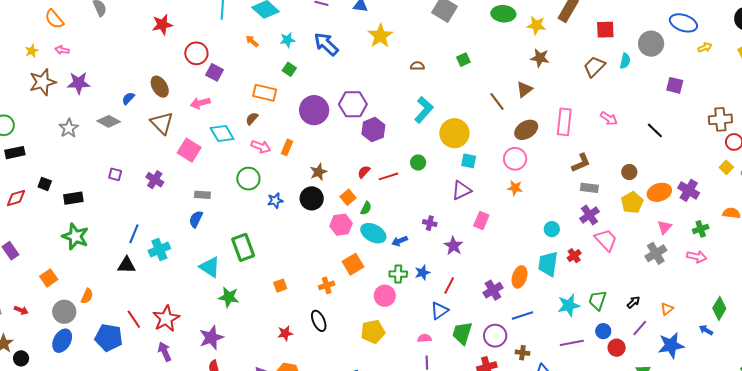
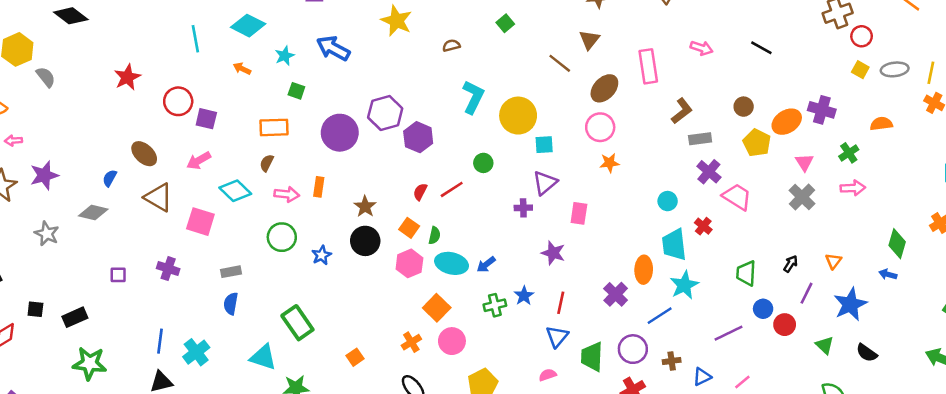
purple cross: (430, 223) -> (523, 208), moved
pink circle: (385, 296) -> (452, 341), moved
cyan star: (569, 305) -> (684, 285), moved

